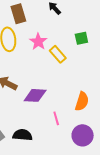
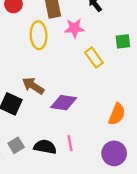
pink star: (38, 42) -> (74, 28), moved, turned 30
pink line: (56, 118) -> (70, 143), moved

